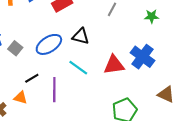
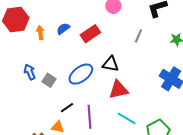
red triangle: (114, 65) -> (118, 90), moved
cyan line: (78, 68) -> (126, 118), moved

